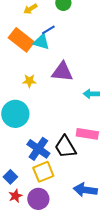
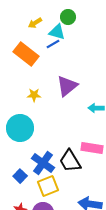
cyan triangle: (41, 42) -> (57, 32), moved
purple triangle: (62, 72) -> (67, 86), turned -45
blue square: (10, 177) -> (20, 176), moved

